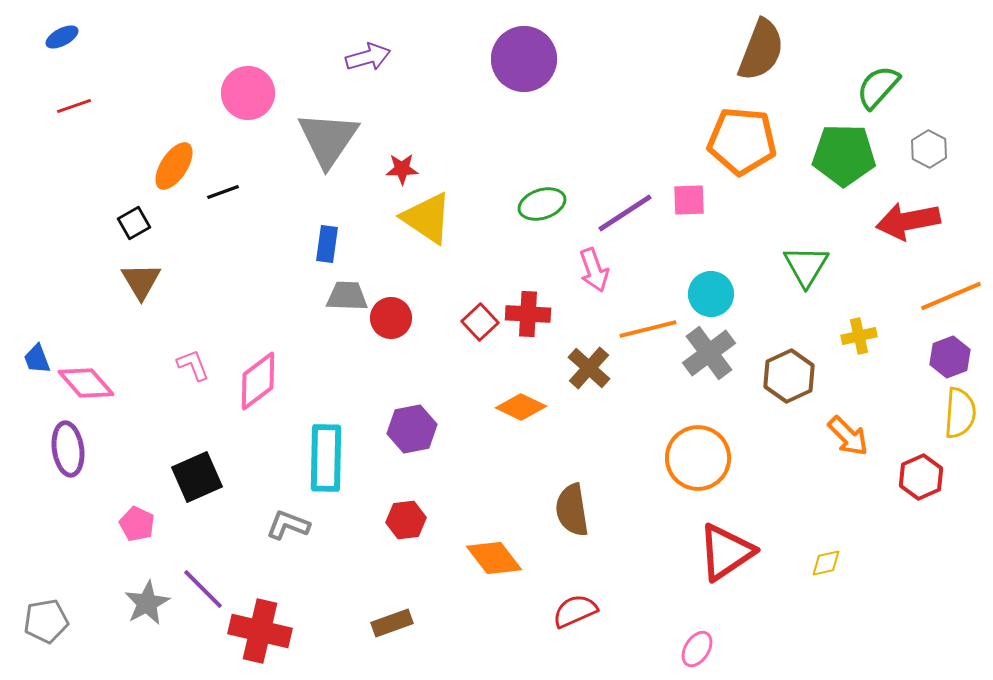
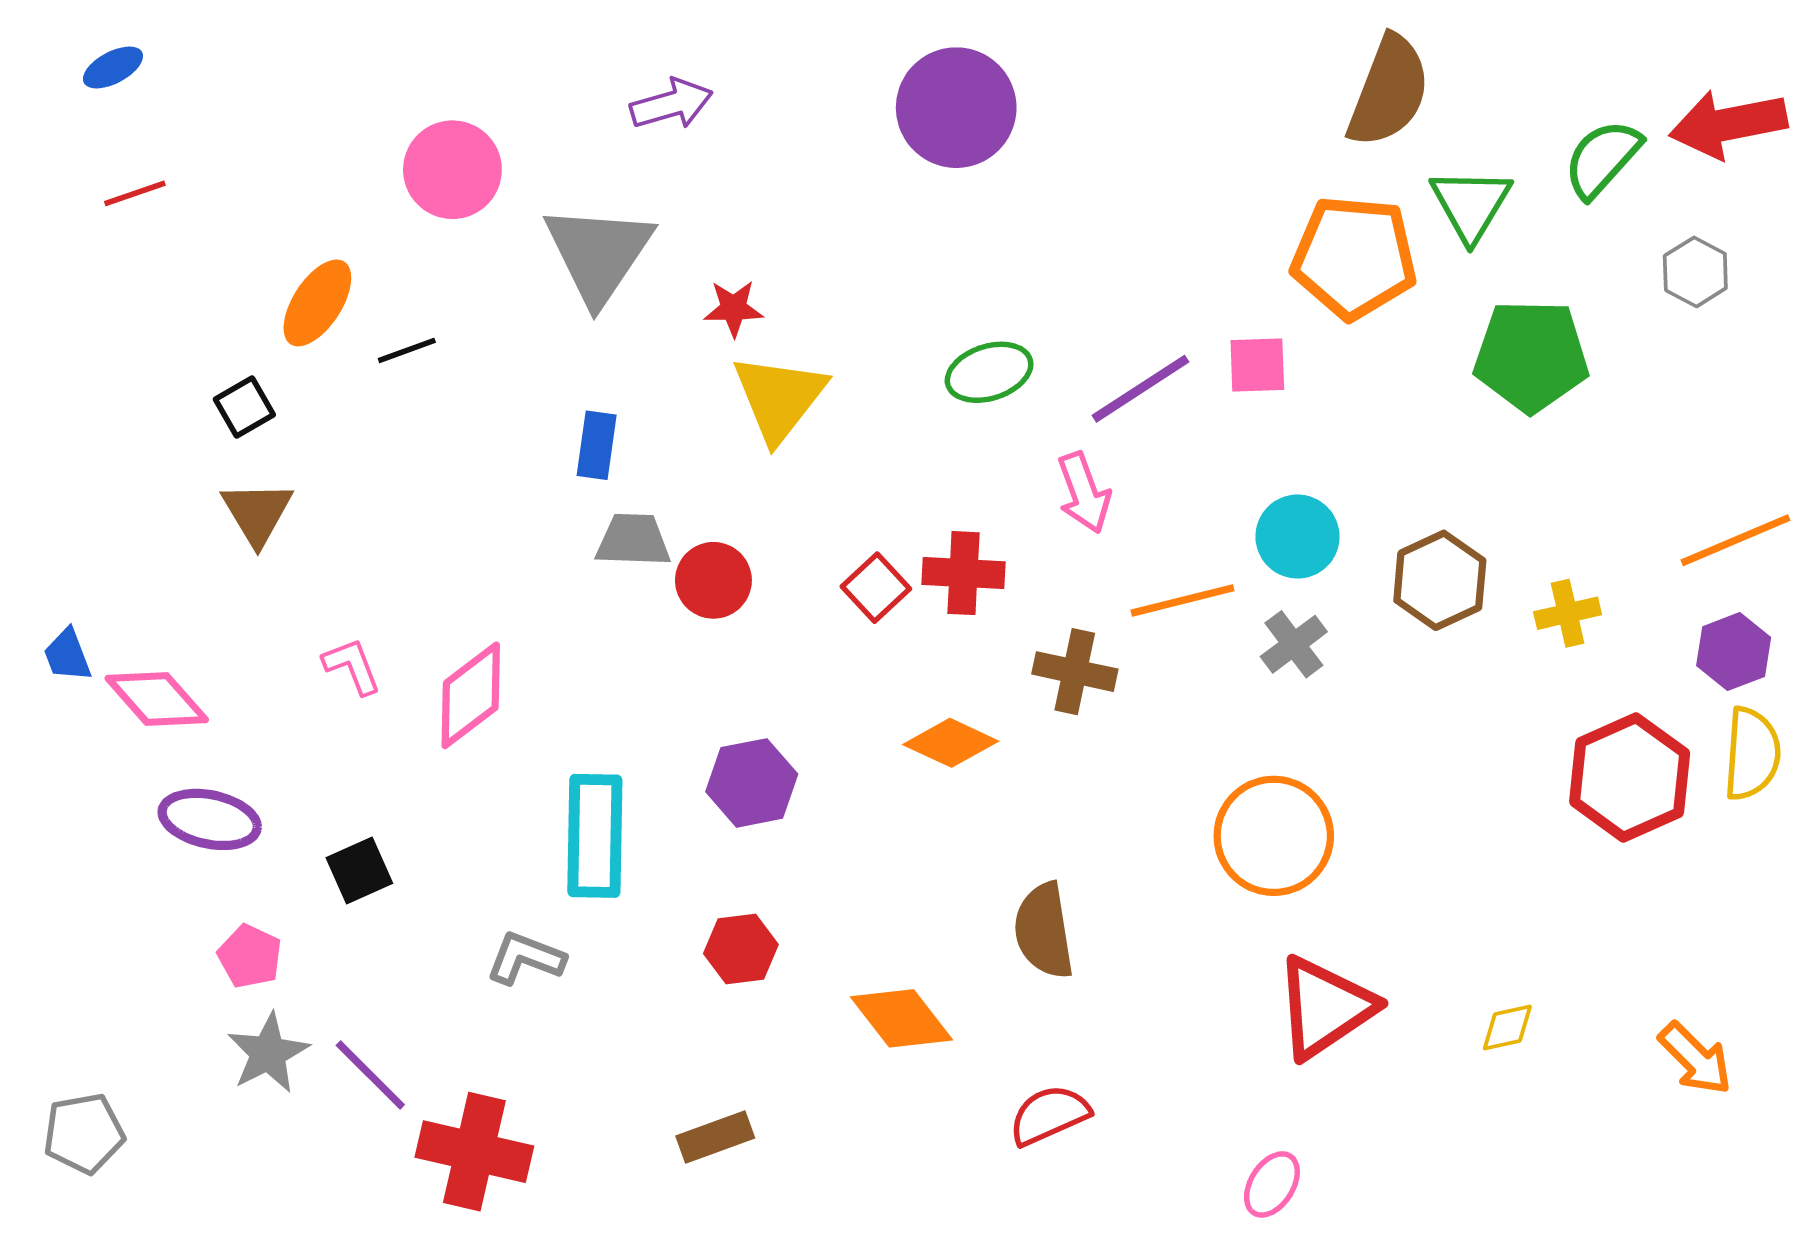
green pentagon: (844, 155) -> (1531, 356), moved
yellow triangle: (427, 218) -> (779, 398), turned 34
red arrow: (908, 221) -> (1728, 124), moved
green triangle: (806, 266) -> (1471, 204), moved
gray cross: (709, 353) -> (1294, 644), size x0.7
brown cross: (589, 368) -> (1075, 672), turned -30
brown hexagon: (789, 376) -> (1440, 580), moved
orange arrow: (848, 436) -> (1695, 1059), moved
purple ellipse: (68, 449) -> (210, 819), moved, turned -70
black square: (197, 477) -> (359, 871), size x0.7
red hexagon: (921, 477) -> (1630, 777), moved, size x1.5
gray star: (147, 603) -> (268, 1053), moved

